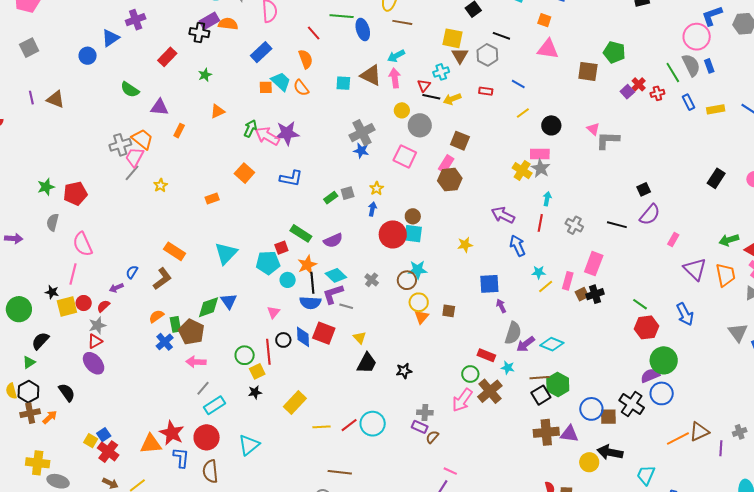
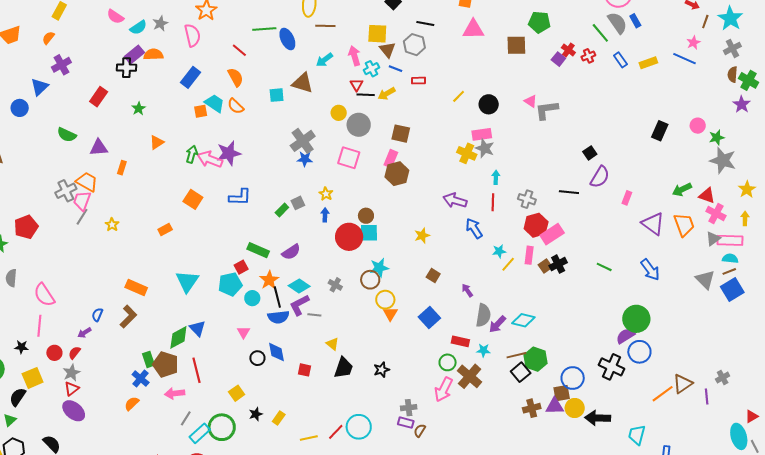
pink arrow: (395, 78) -> (354, 56), moved
blue line: (518, 84) -> (395, 69), moved
red pentagon: (75, 193) -> (26, 227), moved
pink rectangle: (594, 264) -> (552, 234), turned 45
blue square: (489, 284) -> (429, 318), moved, turned -30
yellow square: (67, 306) -> (33, 378), moved
brown square: (449, 311) -> (433, 275), moved, turned 32
orange semicircle: (156, 316) -> (132, 404), moved
red hexagon: (647, 327) -> (536, 225), moved
red square: (324, 333) -> (305, 370), moved, size x0.6
red line: (268, 352) -> (197, 370), moved
green circle: (245, 355) -> (222, 427), moved, size x1.4
black star: (255, 392) -> (256, 414), moved
yellow rectangle: (295, 403) -> (279, 418), size x0.6
brown square: (608, 417) -> (562, 393), moved
brown cross: (546, 432) -> (532, 408), size x0.7
yellow circle: (589, 462) -> (575, 408), moved

